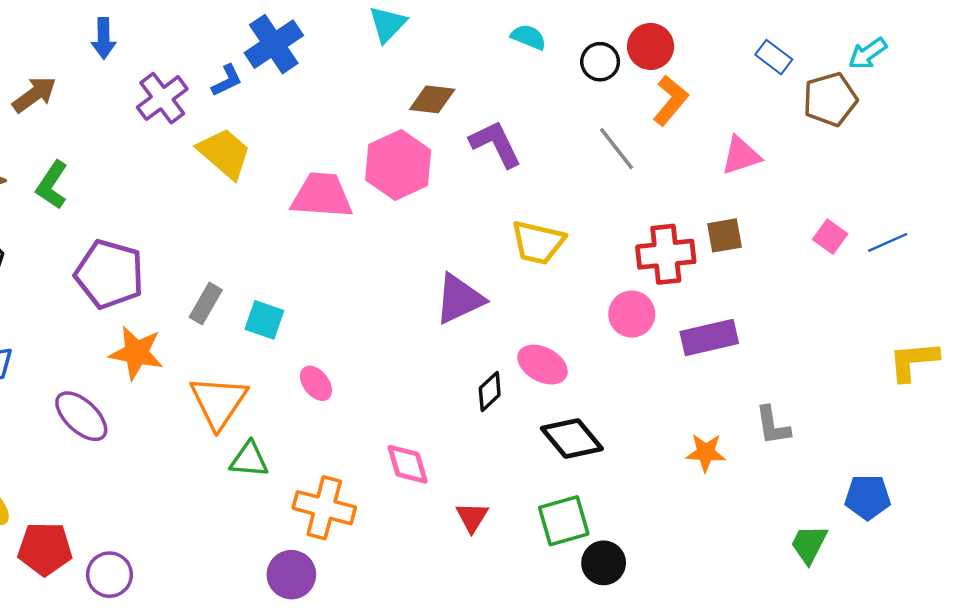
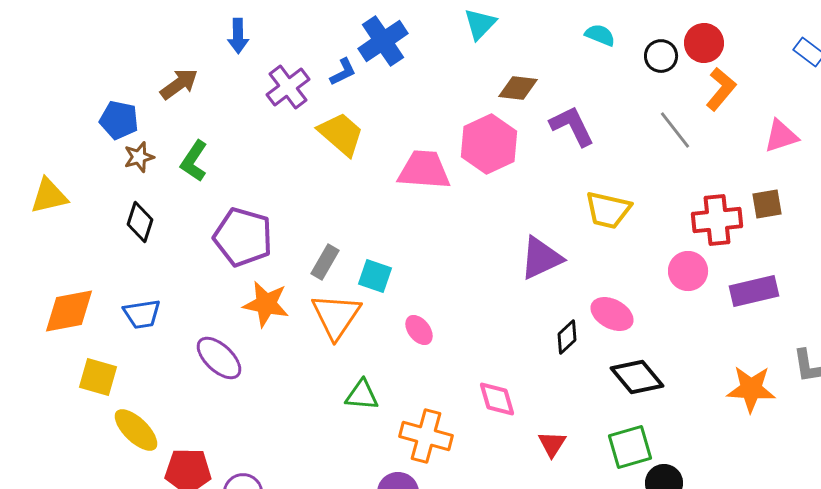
orange triangle: (219, 402) -> (336, 316), moved
orange star: (706, 453) -> (751, 389), size x1.4

